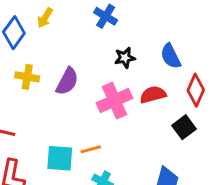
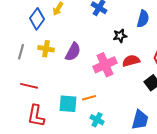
blue semicircle: (171, 56) -> (143, 19), moved, turned -138
black star: (125, 58) -> (120, 36), moved

